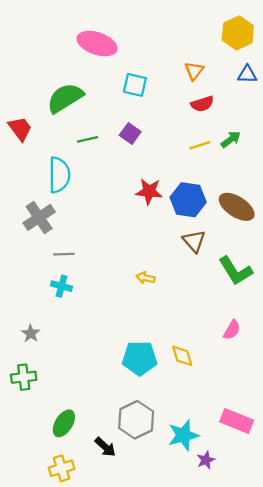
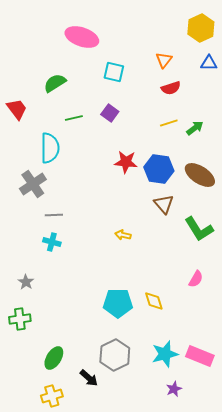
green semicircle: (65, 98) -> (55, 83), size x0.7
green arrow: (231, 139) -> (195, 128), moved
cyan star: (183, 435) -> (165, 354), moved

